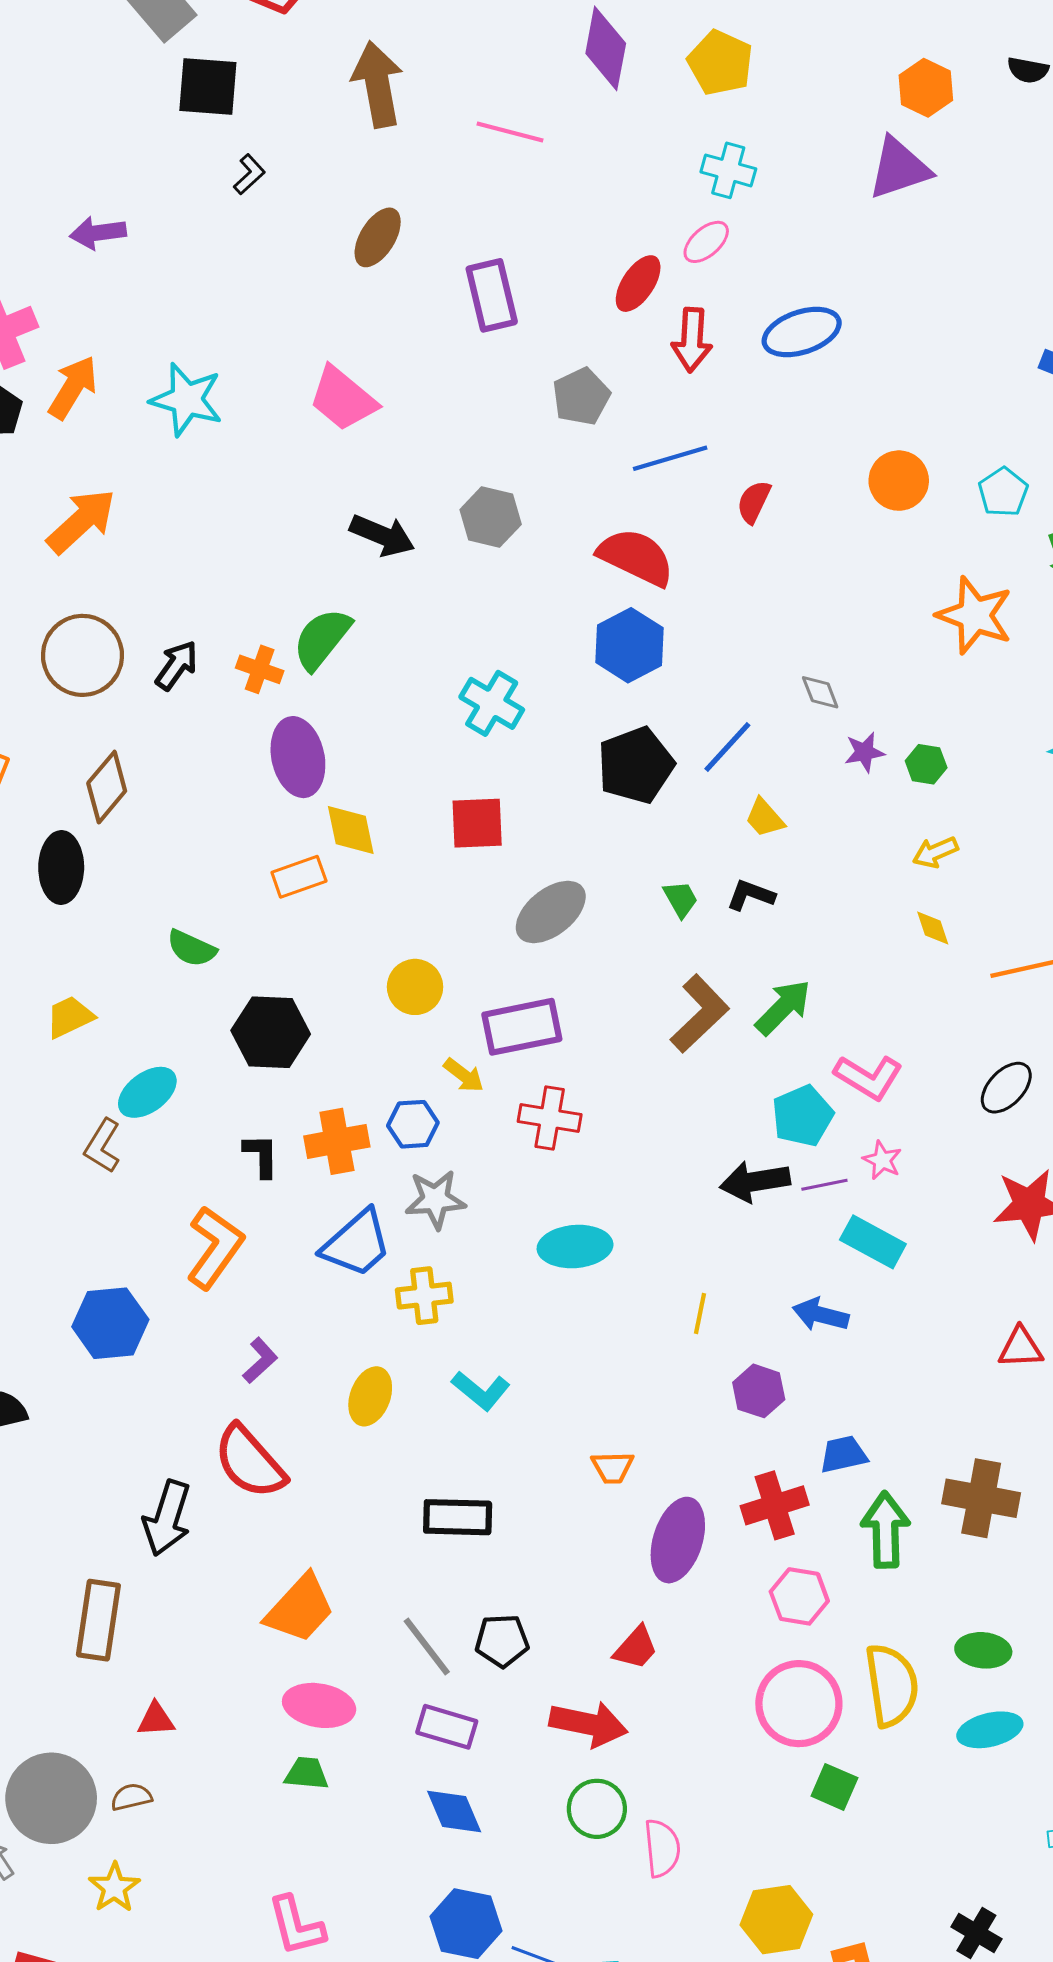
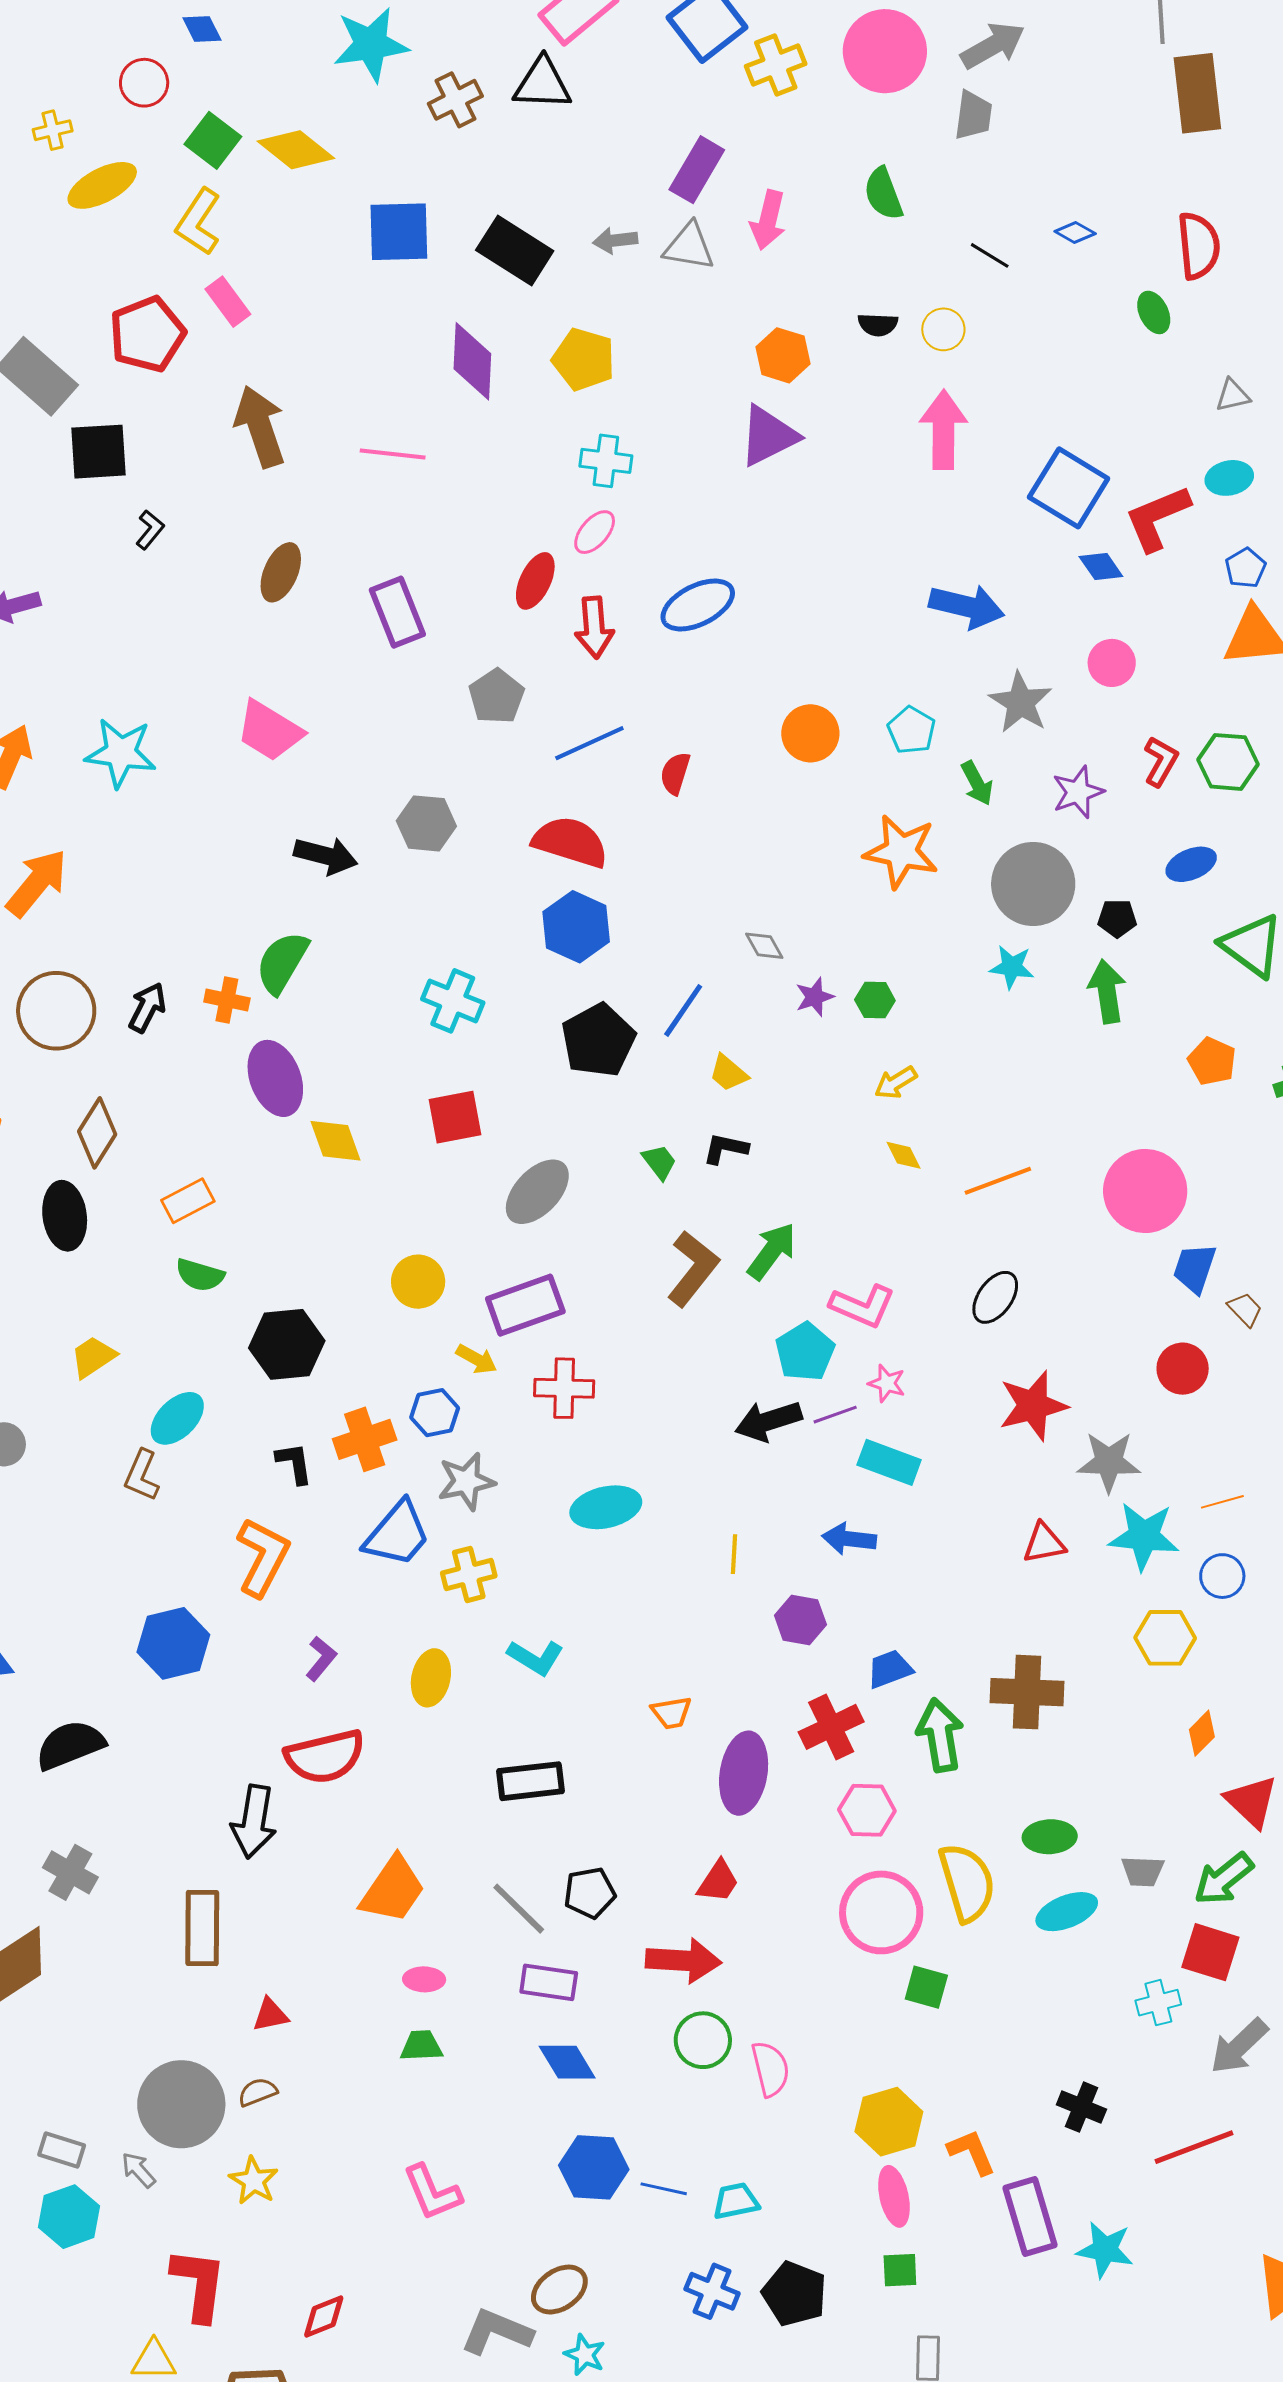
orange rectangle: (299, 877) -> (188, 1201), moved
red semicircle: (250, 1462) -> (325, 1757), turned -54
pink ellipse: (319, 1705) -> (424, 1979), size x0.6

